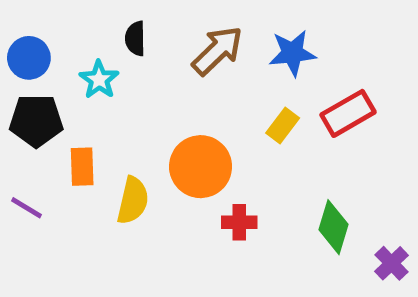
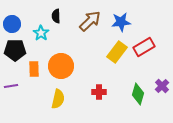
yellow rectangle: (283, 126) -> (117, 52), size x1.5
orange circle: (201, 167) -> (61, 66), moved
yellow semicircle: (133, 200) -> (58, 99), moved
purple line: (27, 208) -> (11, 86), turned -40
purple cross: (391, 263) -> (162, 86), moved

